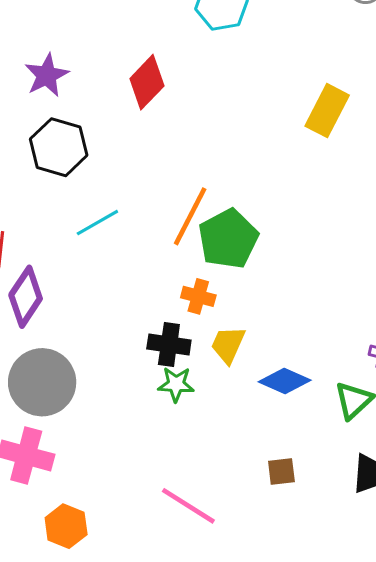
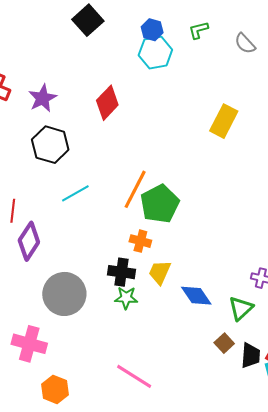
blue diamond: (285, 381) -> (196, 296), turned 32
gray circle: (42, 382) -> (64, 294), moved
brown square: (281, 472) -> (224, 343), moved, turned -36

